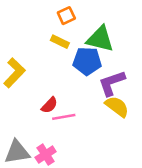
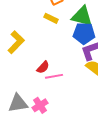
blue pentagon: (87, 61) -> (84, 33), moved

